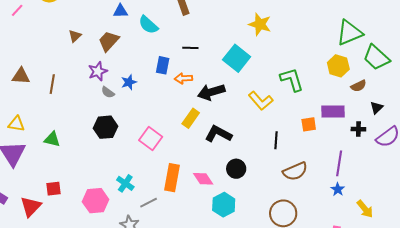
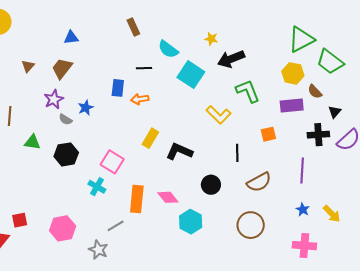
yellow star: (260, 24) -> (211, 39), size x0.6
cyan semicircle: (148, 25) -> (168, 49), moved
brown semicircle: (359, 86) -> (315, 92), turned 77
black arrow: (211, 92) -> (231, 59), moved
purple rectangle: (333, 112) -> (292, 105), moved
black cross: (358, 129) -> (318, 135), size x1.5
green triangle: (52, 139) -> (32, 142), moved
black circle: (236, 169) -> (211, 185), moved
cyan cross: (125, 183) -> (97, 187), moved
blue star: (338, 189) -> (303, 210), moved

